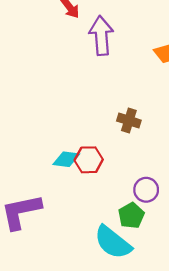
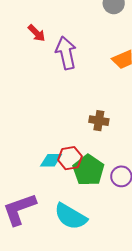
green pentagon: (131, 215) -> (88, 170), moved, size x1.4
cyan semicircle: (113, 242) -> (71, 216), moved

